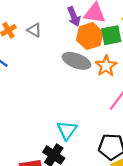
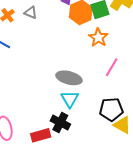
gray ellipse: (76, 61) -> (69, 78), moved

